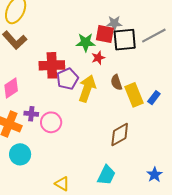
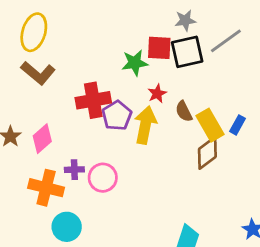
gray star: (114, 23) -> (185, 20), moved
red star: (98, 58) -> (157, 94), moved
brown diamond: (120, 134) -> (207, 153), moved

